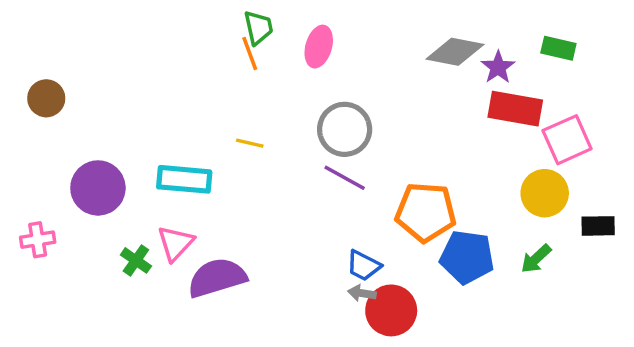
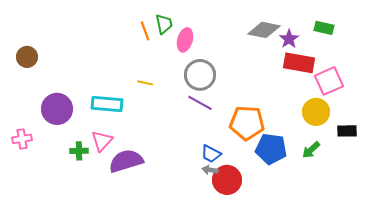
green trapezoid: (258, 28) -> (164, 24), moved
pink ellipse: (319, 47) -> (185, 40), moved
green cross: (136, 260) -> (79, 151), turned -36

